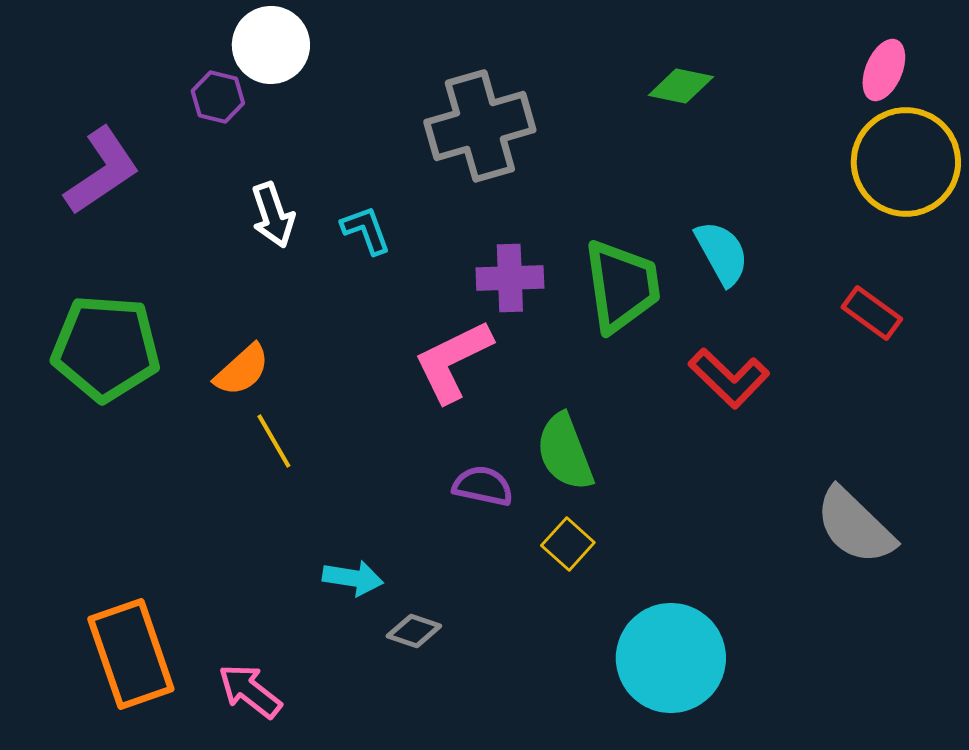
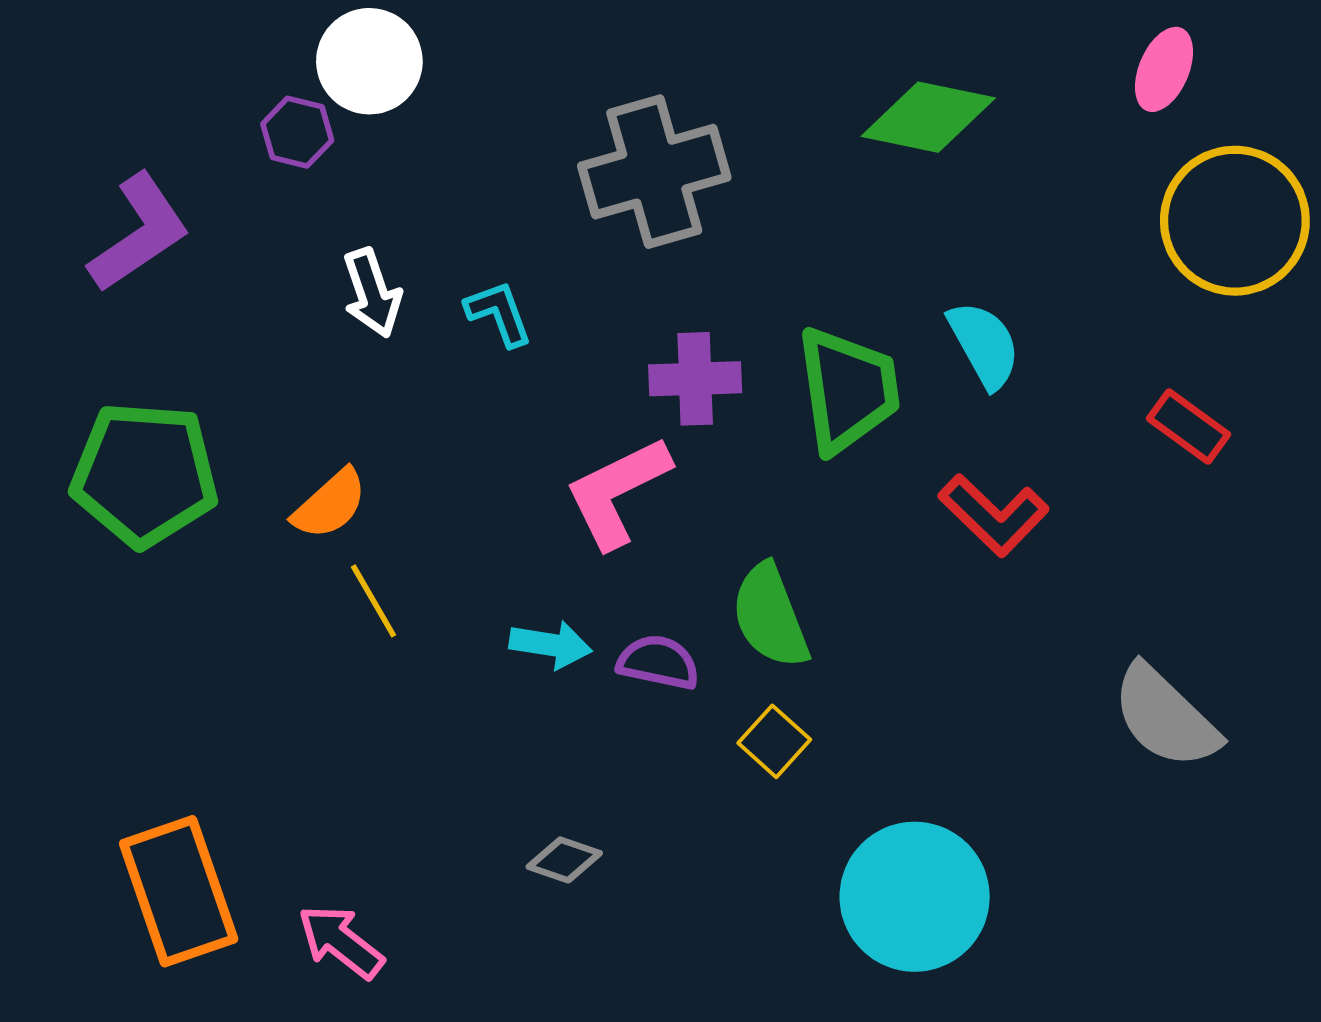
pink ellipse: (884, 70) -> (1164, 69), moved
green diamond: (681, 86) -> (928, 117), size x1.5
cyan arrow: (353, 578) -> (551, 645), moved

